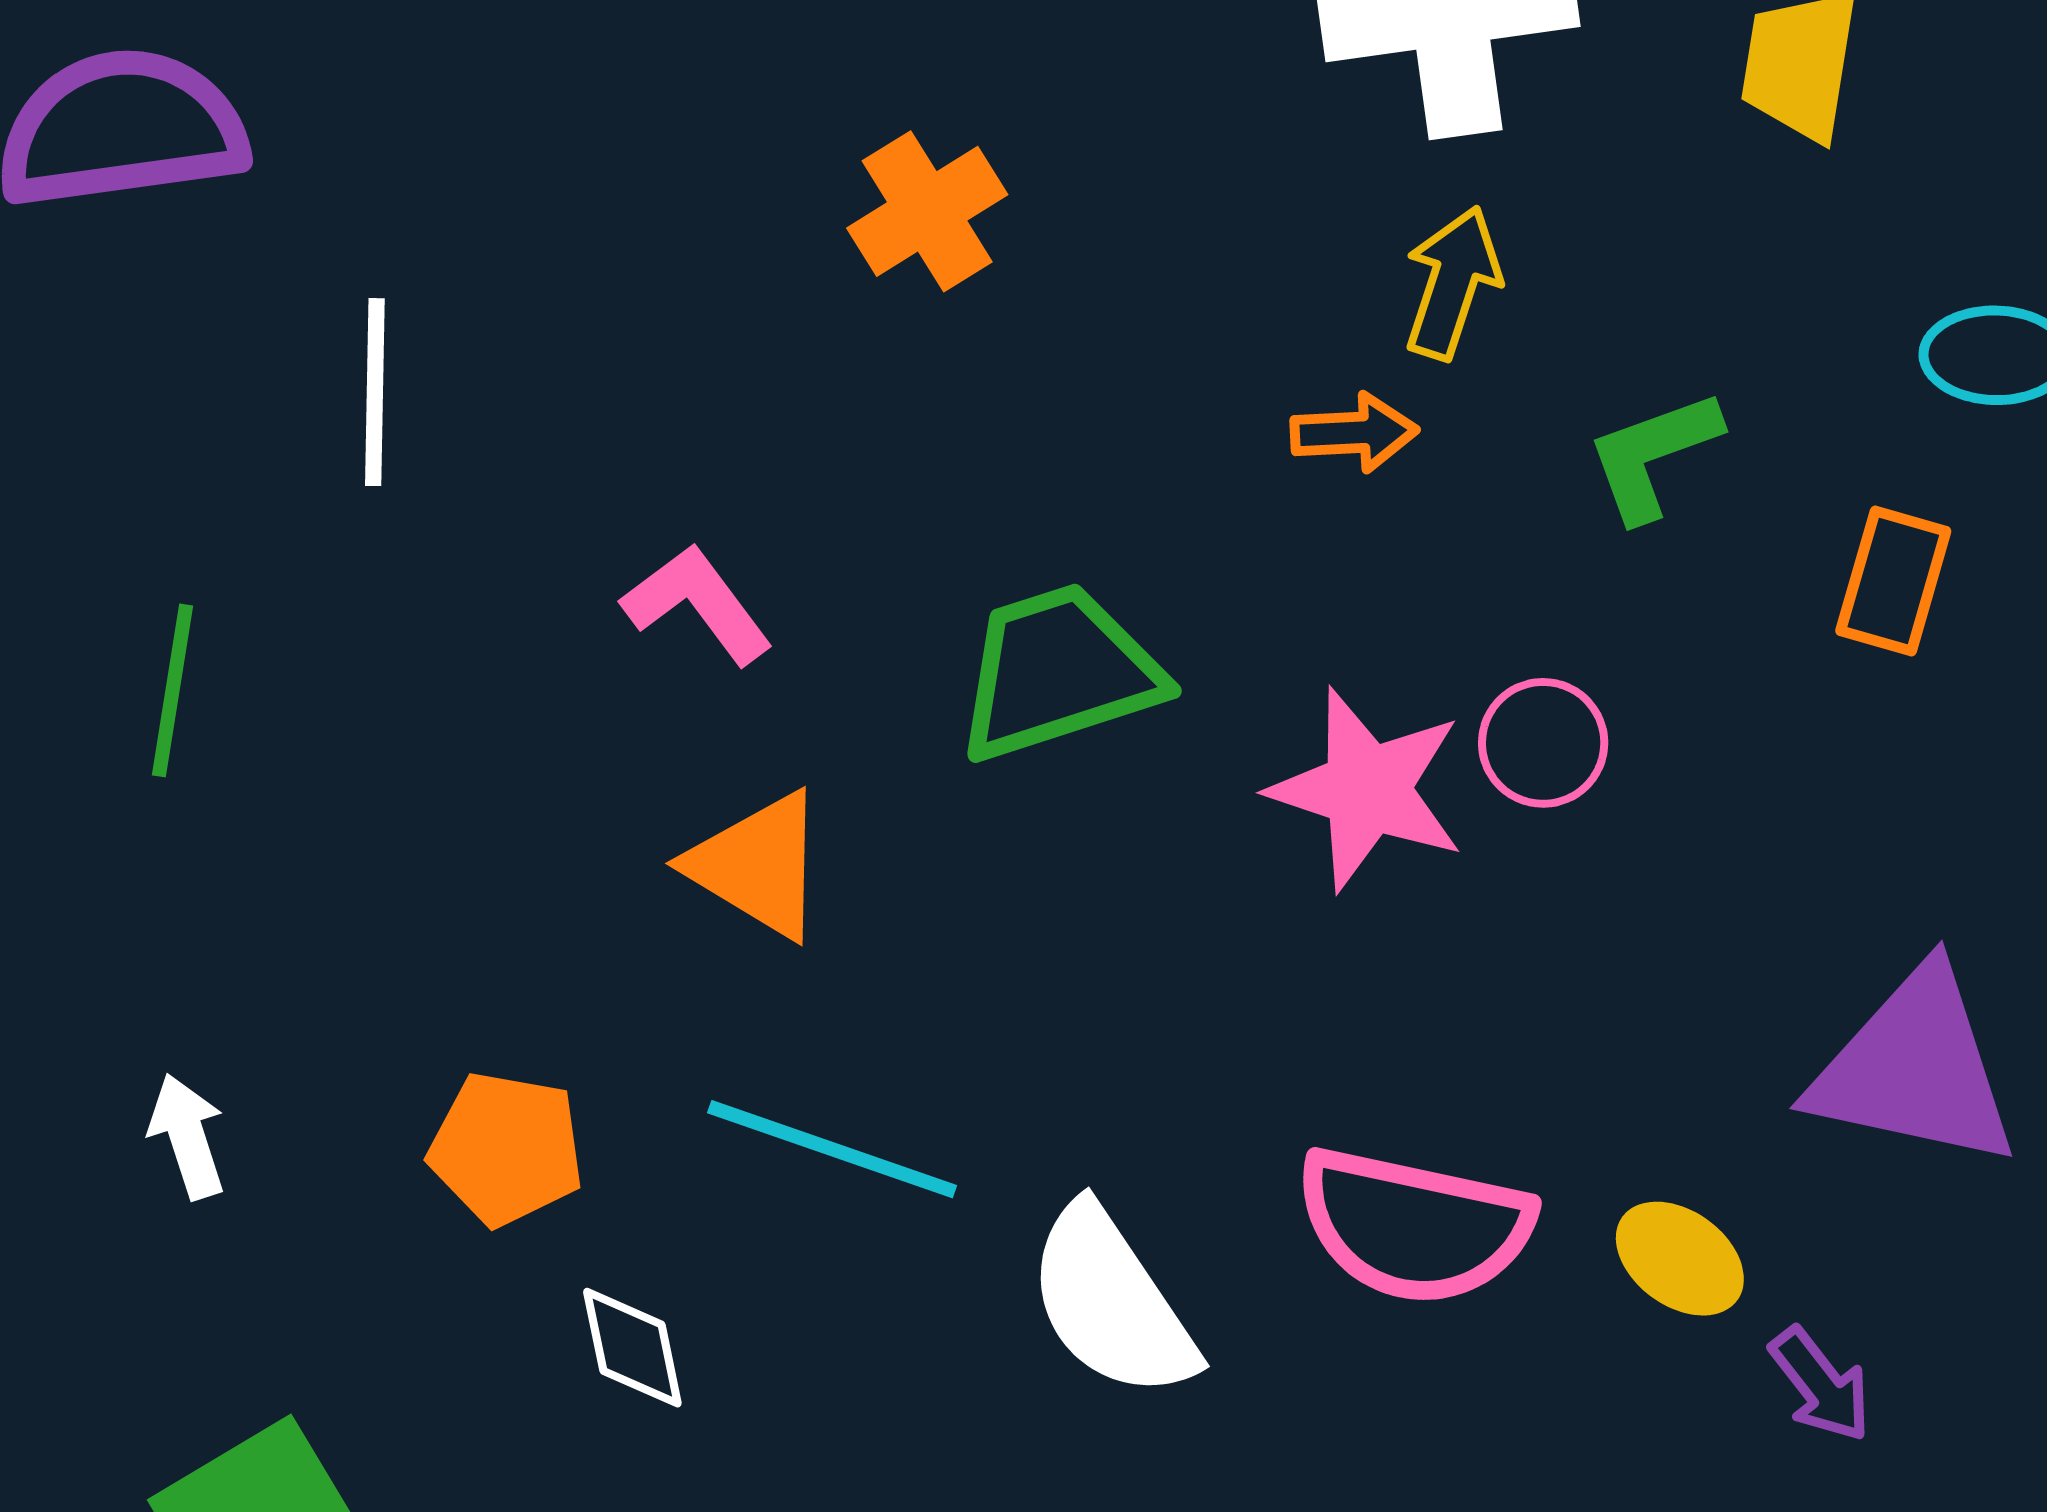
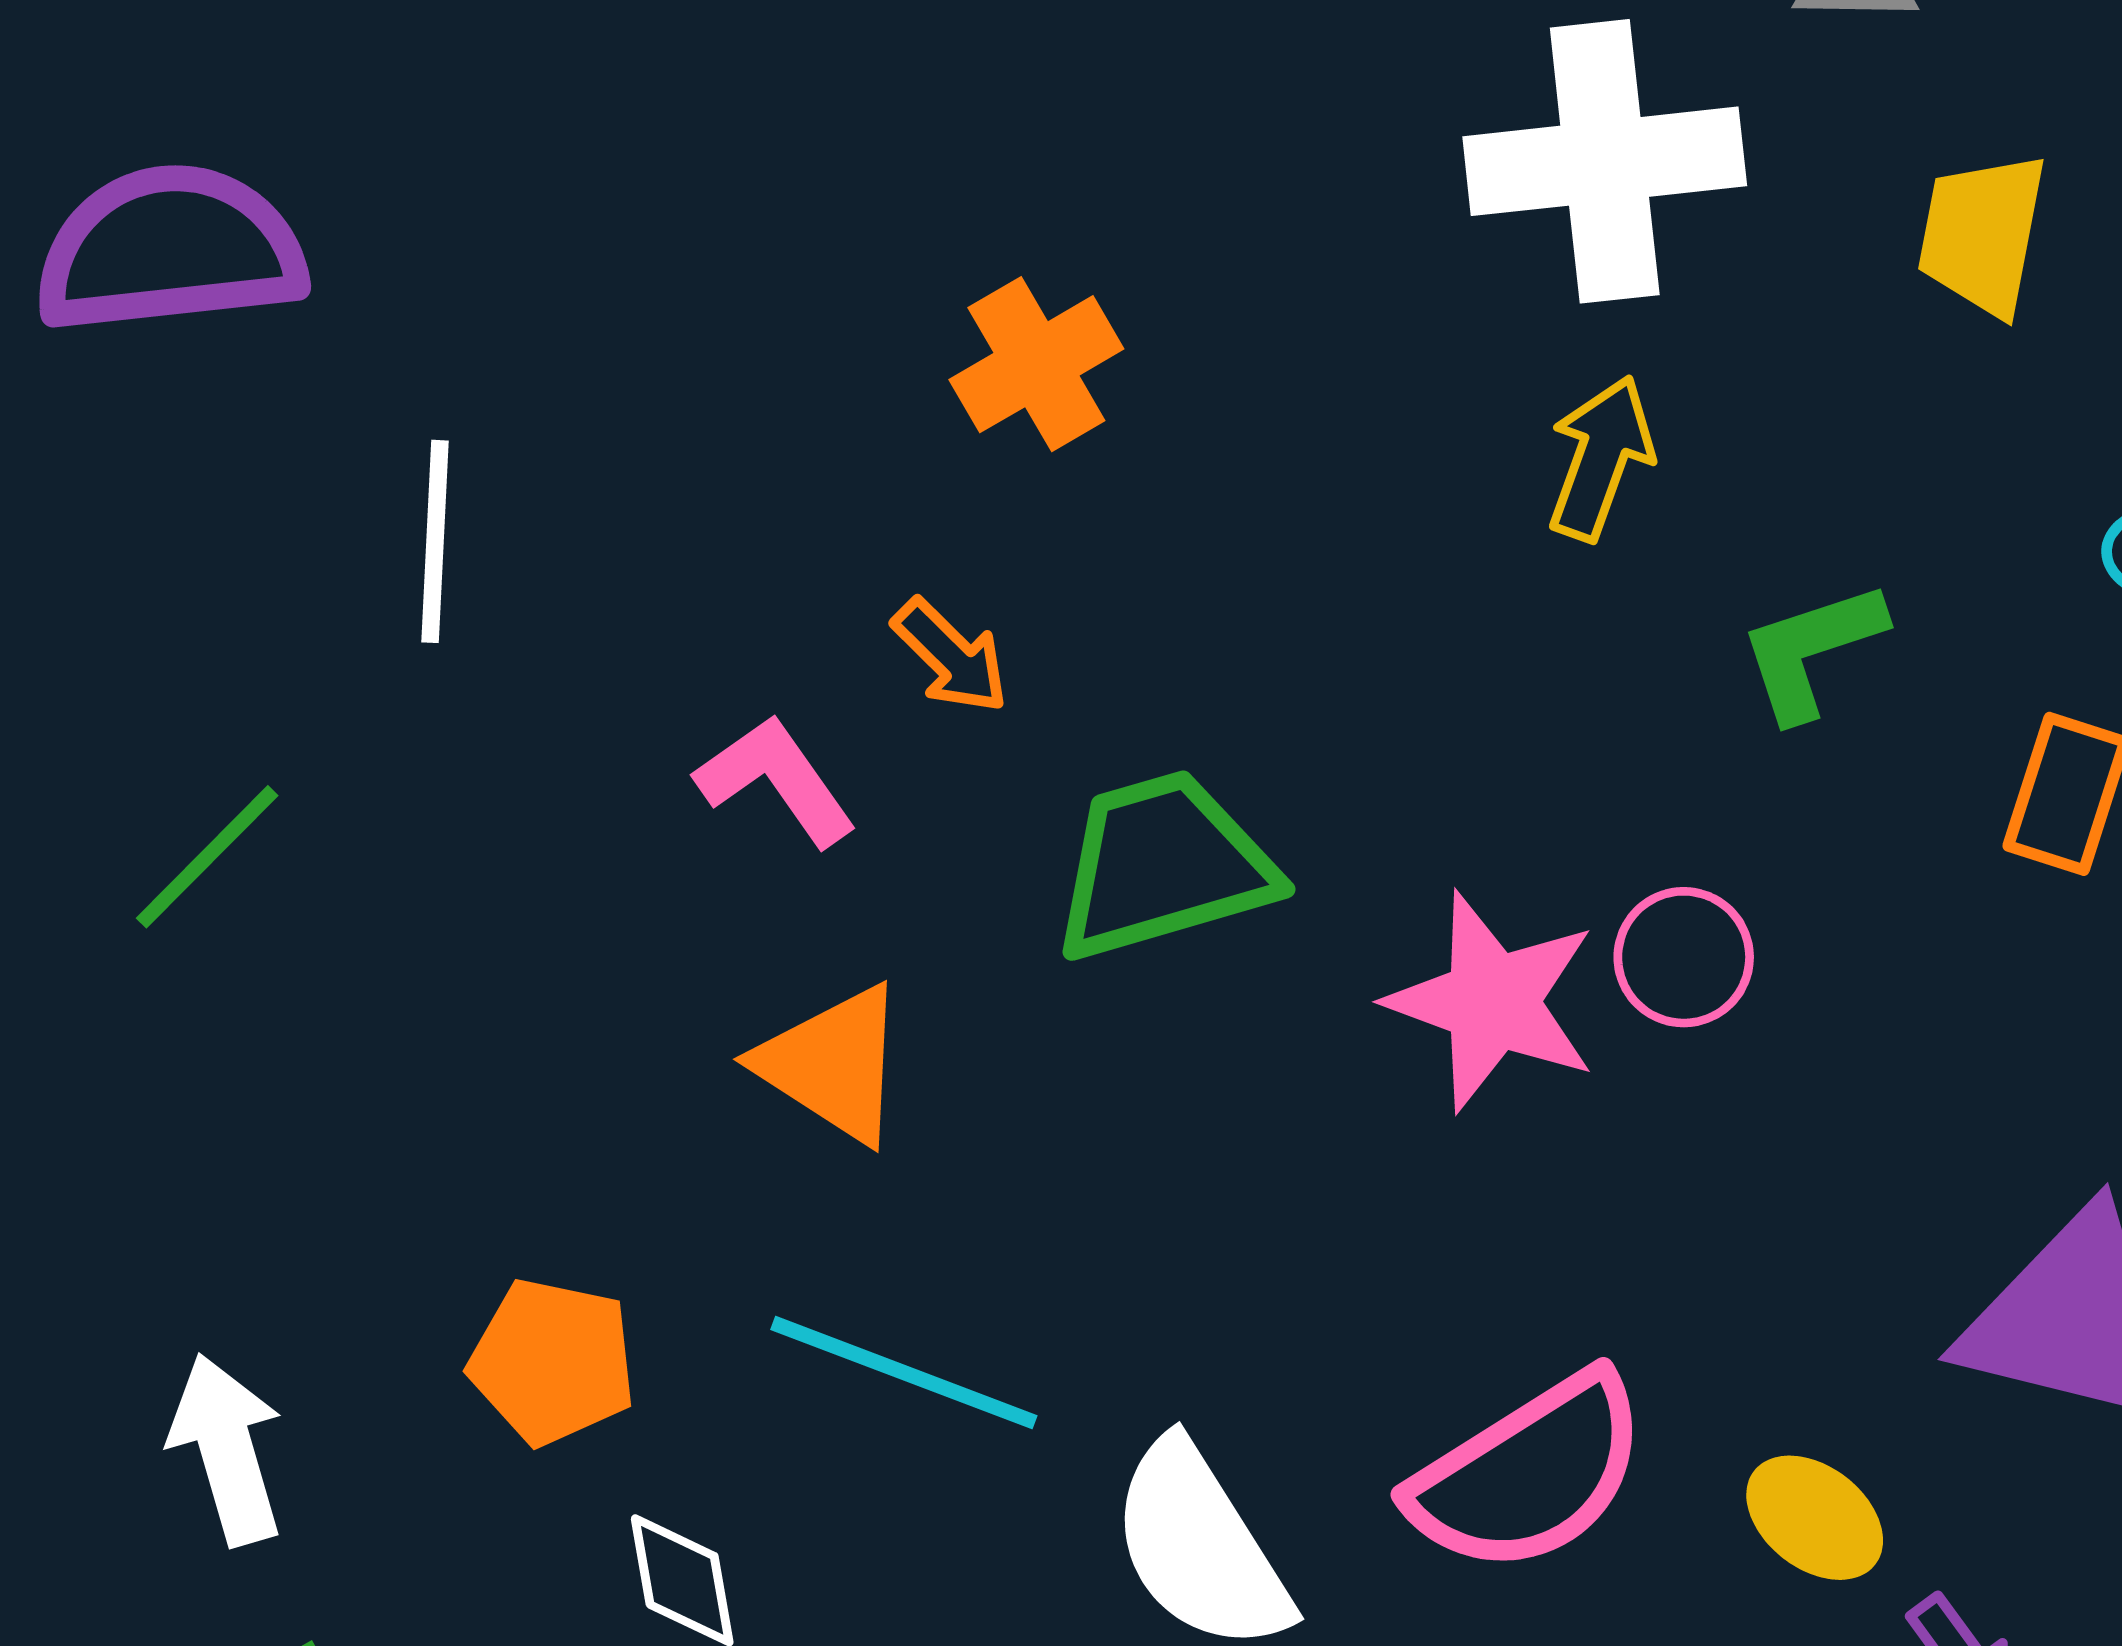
orange arrow: (1354, 433) -> (951, 656), moved, turned 46
green line: (172, 690) -> (207, 857), turned 34
white arrow: (187, 1136) -> (227, 1449), moved, size x1.4
pink semicircle: (1414, 1226) -> (1529, 1474), turned -46

